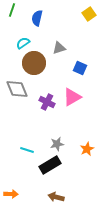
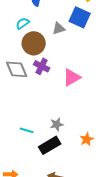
blue square: (80, 68) -> (80, 17), moved, size x1.5
purple cross: (47, 102) -> (42, 66), moved
orange star: (87, 149) -> (87, 139), moved

